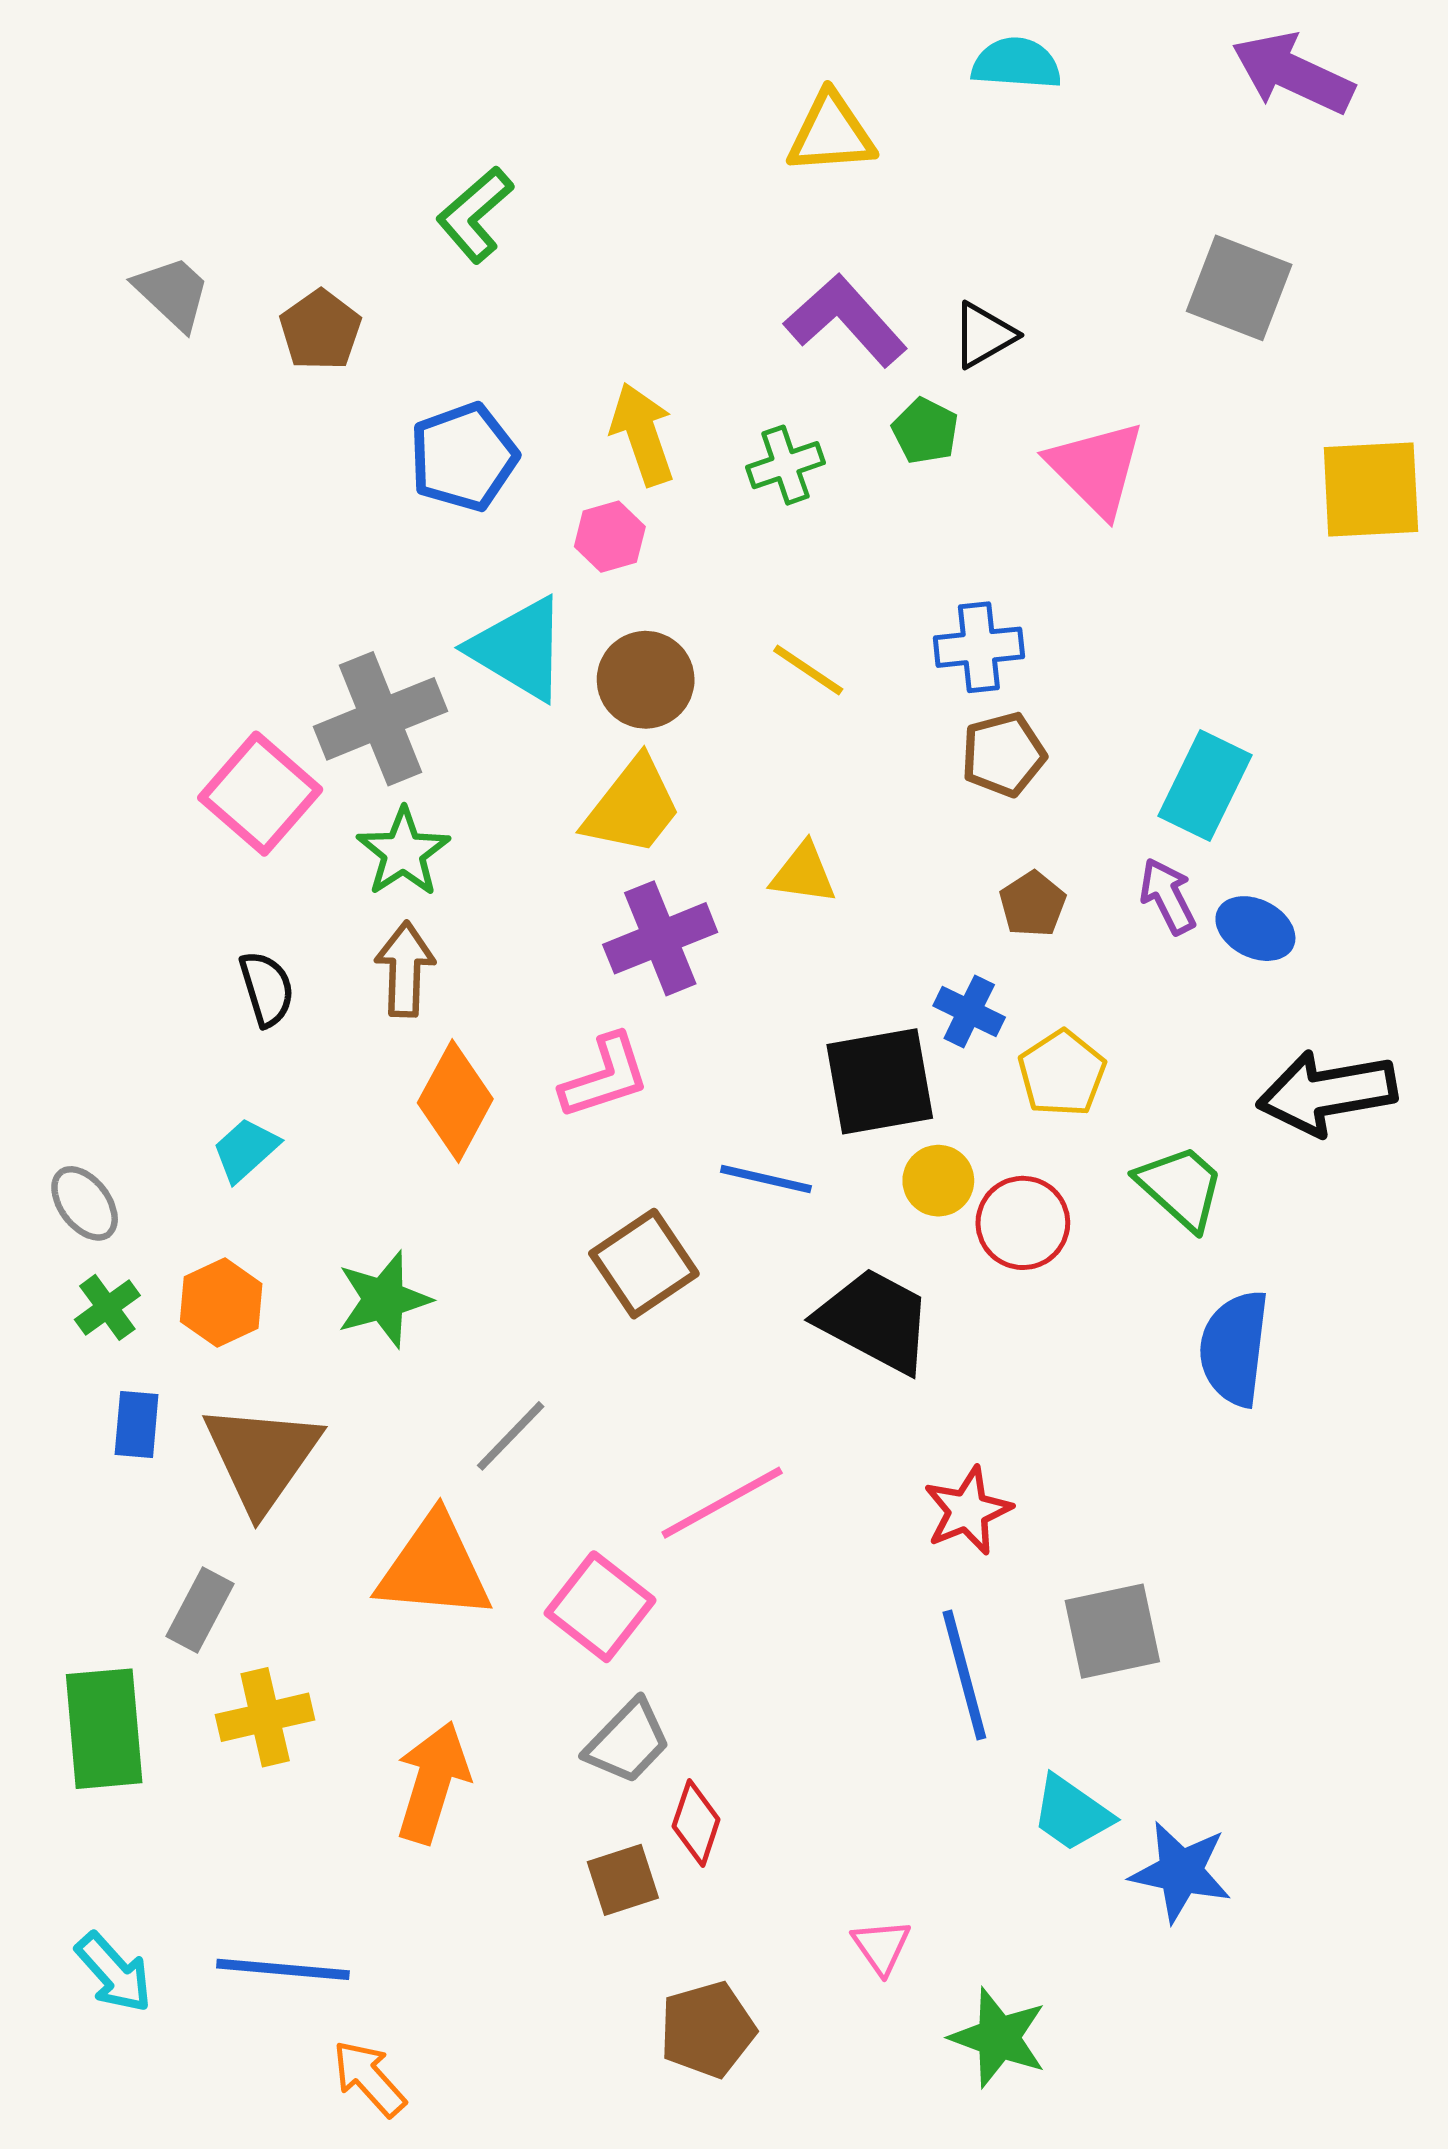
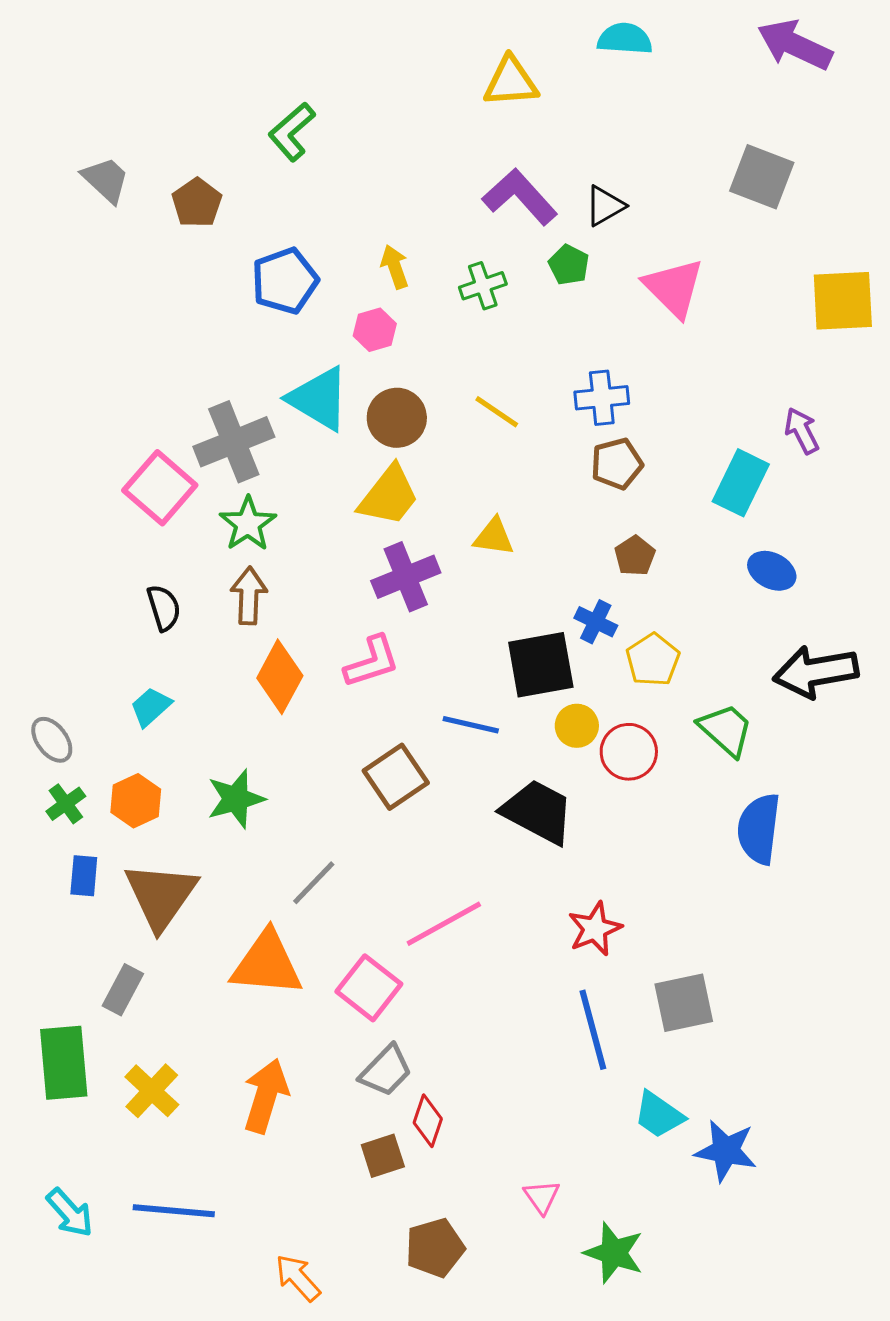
yellow arrow: (642, 434) -> (395, 267), size x0.7
purple arrow: (1168, 896) -> (802, 431), moved
yellow cross: (265, 1717) -> (152, 1091), moved, turned -34
orange arrow: (369, 2078) -> (298, 1278), moved

